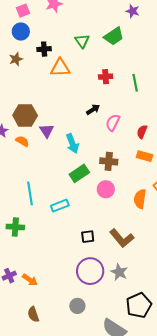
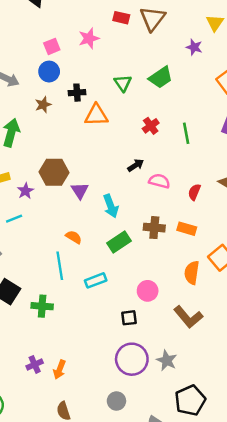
purple star: (133, 11) -> (194, 47), moved
red cross: (106, 77) -> (151, 126), turned -32
pink semicircle: (113, 123) -> (159, 181), turned 78
orange semicircle: (22, 141) -> (74, 237), moved
orange rectangle: (144, 156) -> (187, 229), moved
pink circle: (106, 189) -> (148, 291), moved
brown L-shape: (122, 238) -> (188, 317), moved
orange arrow: (30, 280) -> (59, 370), turned 77

